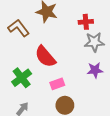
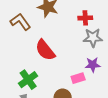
green cross: (22, 78) -> (28, 80), moved
pink rectangle: (57, 84) -> (78, 78), moved

